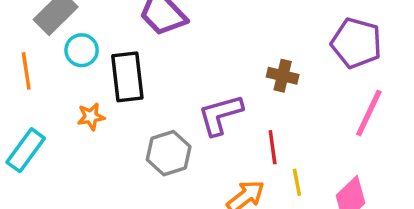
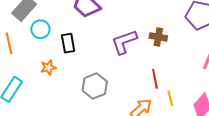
black rectangle: (127, 77) -> (68, 43), size x0.7
purple L-shape: (220, 115) -> (124, 42), moved

